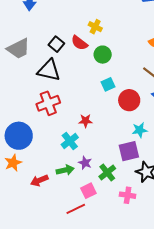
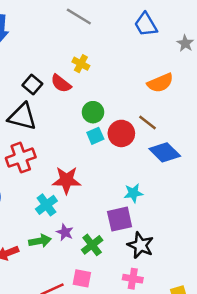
green circle: (103, 55) -> (93, 112), moved
red circle: (129, 100) -> (121, 133), moved
red star: (85, 121) -> (66, 180), size x1.6
pink square: (88, 191) -> (82, 278), moved, turned 35
pink cross: (128, 195) -> (133, 279), moved

